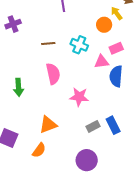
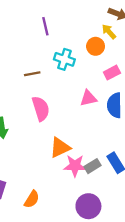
cyan cross: (79, 45) -> (64, 59), moved
pink triangle: (102, 62) -> (88, 98), moved
pink star: (79, 97) -> (75, 166), moved
orange triangle: (48, 125) -> (60, 148), moved

